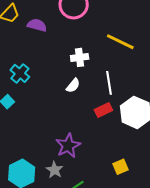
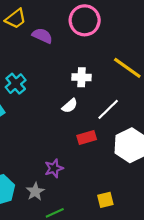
white line: (109, 83) -> (108, 109), turned 45
red rectangle: (103, 110) -> (87, 138), moved
purple star: (68, 146) -> (54, 168), size x0.7

